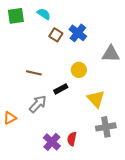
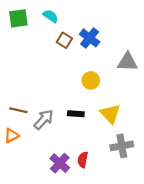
brown line: (34, 73) -> (18, 110), moved
black rectangle: (61, 89) -> (76, 114), moved, turned 32

